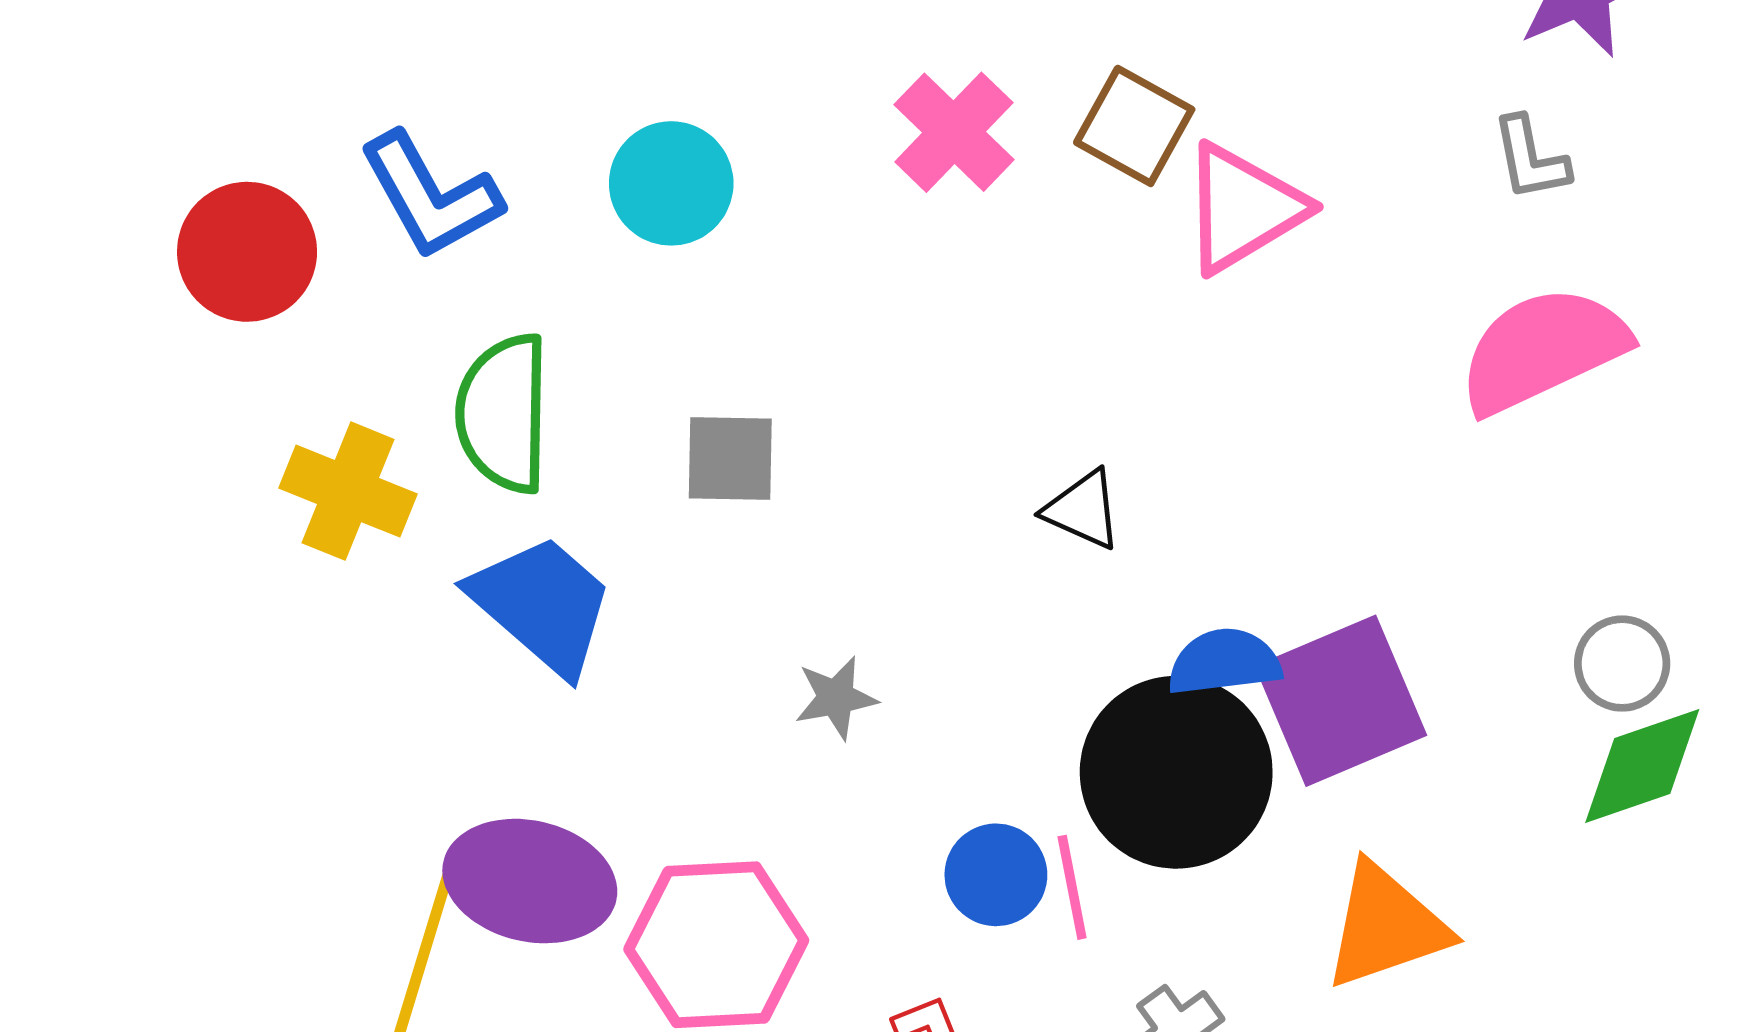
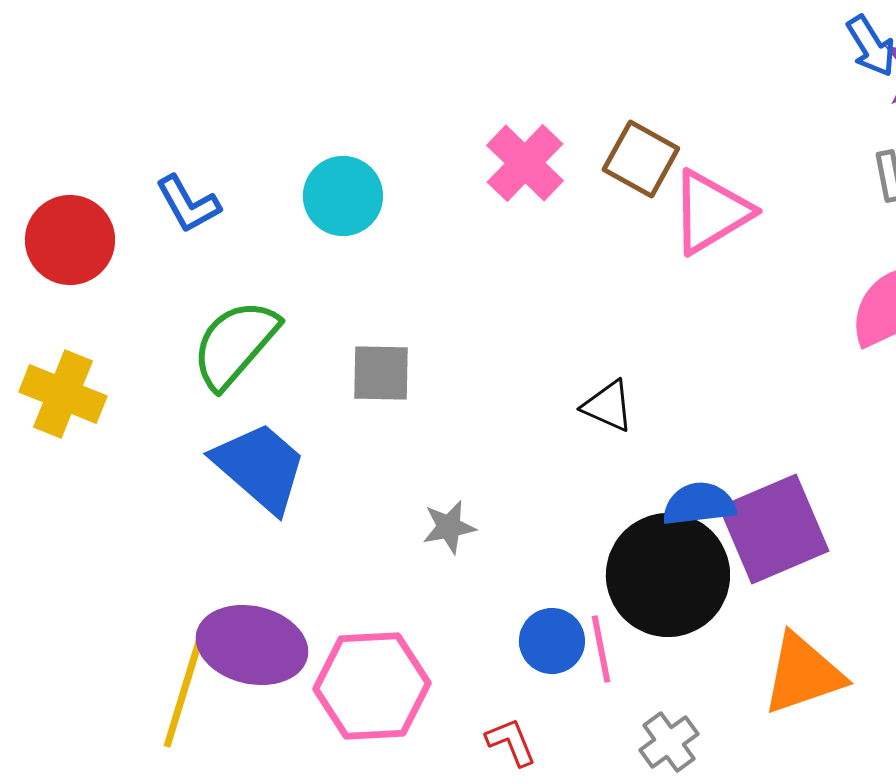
blue L-shape: (430, 196) -> (188, 204), size x0.7
green semicircle: (503, 413) -> (235, 344), turned 40
yellow cross: (348, 491) -> (63, 394), moved

